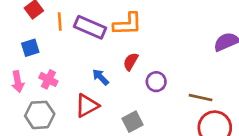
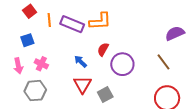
purple circle: (156, 82) -> (122, 64), size x1.5
brown line: (201, 98) -> (164, 62), moved, turned 42
red triangle: (87, 106) -> (83, 85), moved, turned -30

